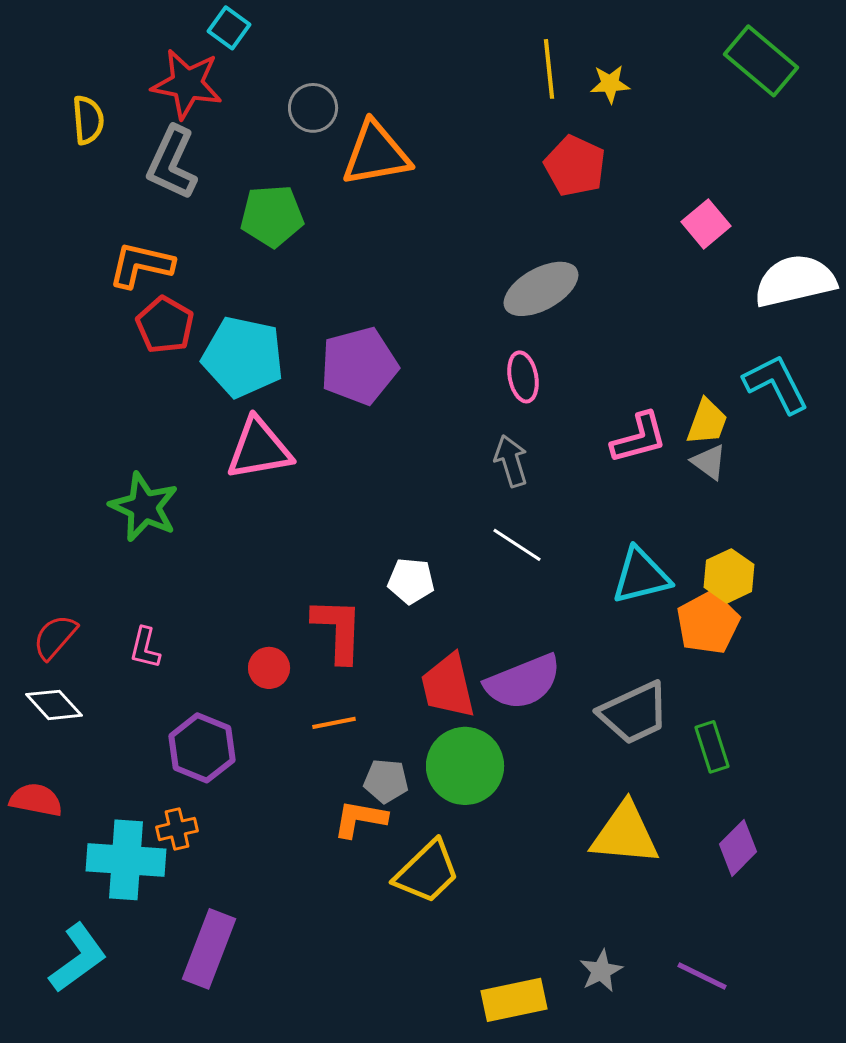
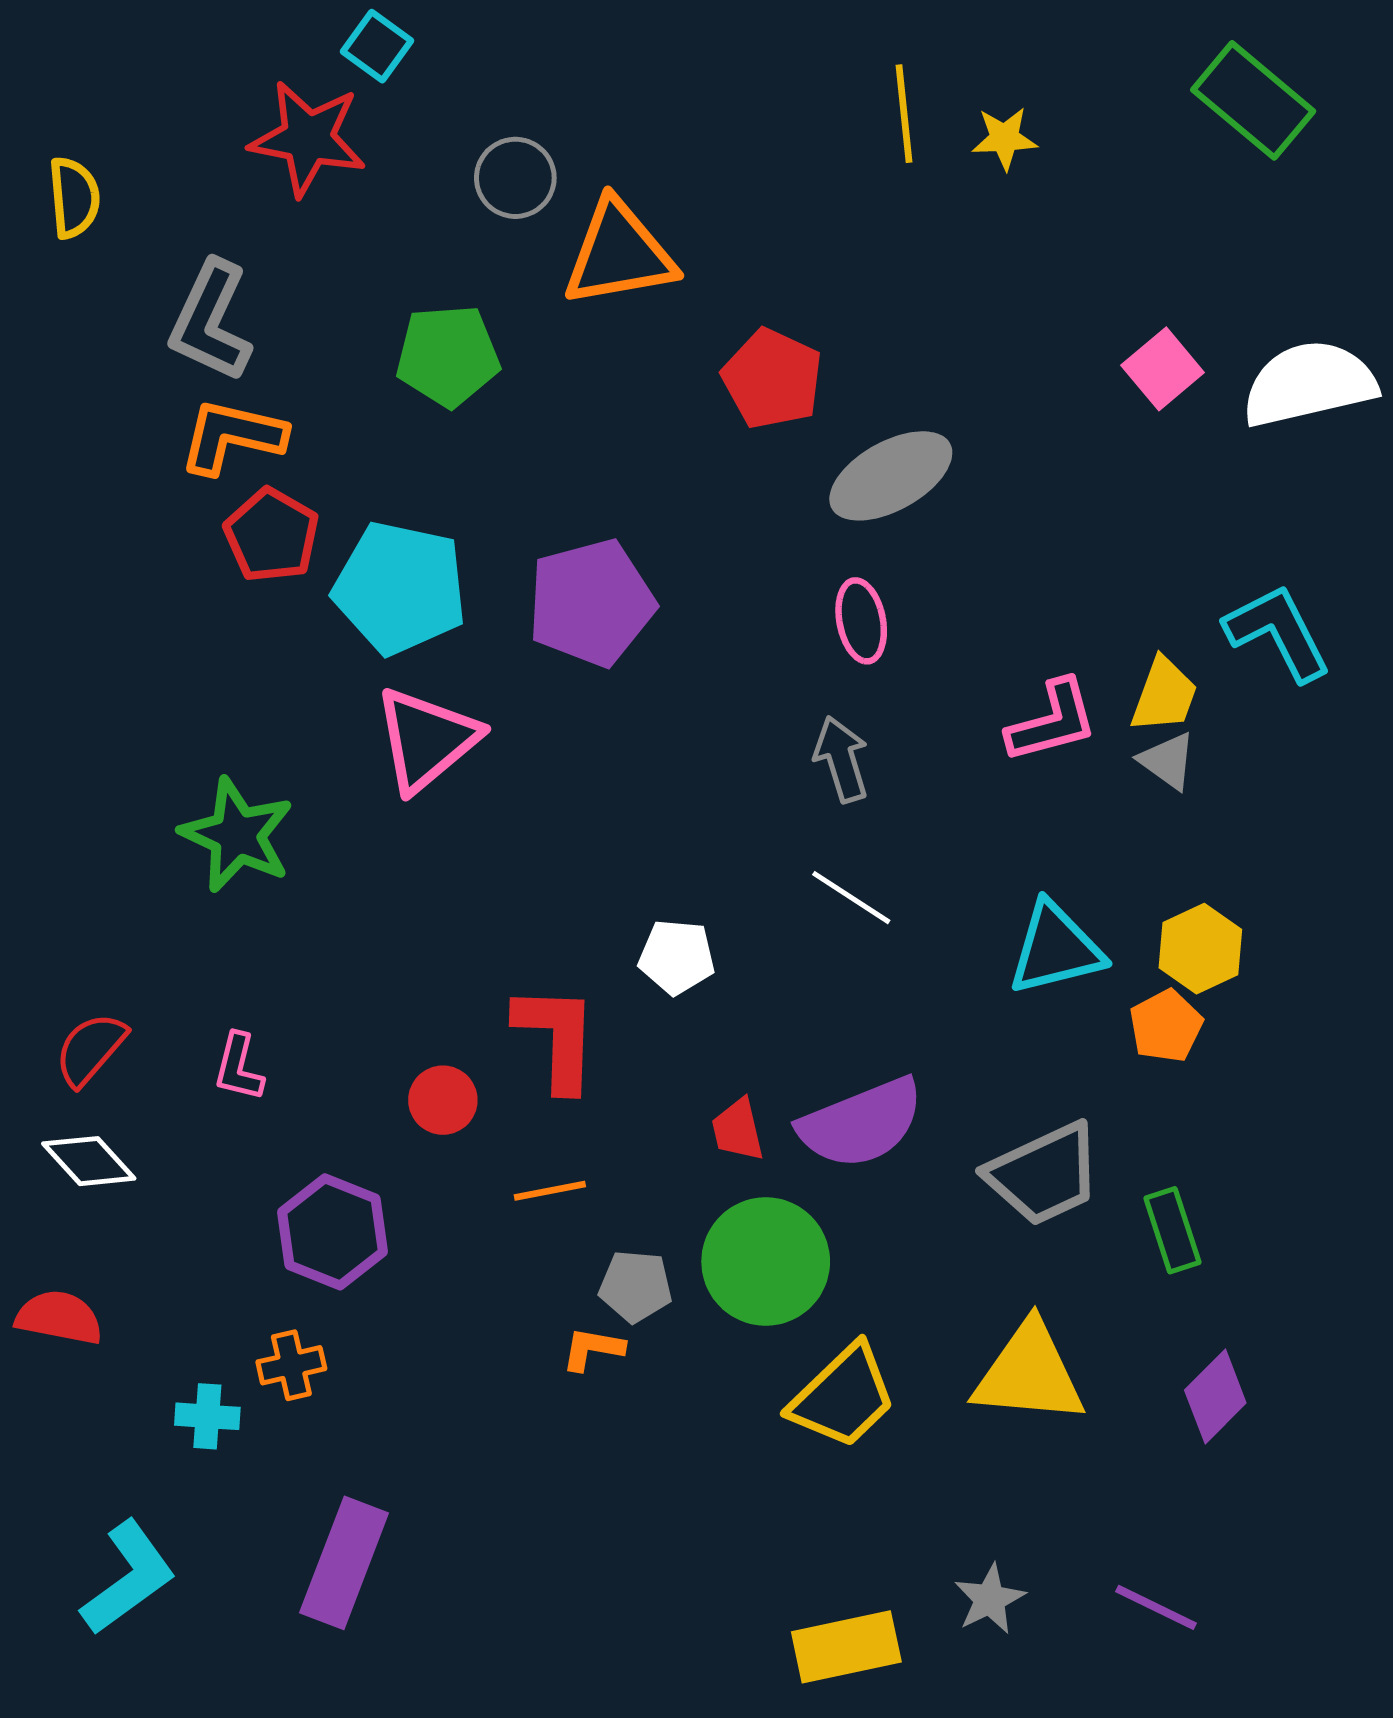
yellow semicircle: (88, 120) -> (74, 198), moved
gray L-shape: (172, 163) -> (211, 321), moved
red pentagon: (575, 166) -> (772, 379), moved
white semicircle: (795, 281) -> (1309, 384), moved
pink triangle: (259, 449) -> (426, 739), turned -30
orange pentagon: (708, 623) -> (1166, 1026), size x0.7
red trapezoid: (448, 686) -> (738, 1130), size x0.6
orange L-shape: (360, 819) -> (593, 1349), size x0.7
cyan cross: (126, 860) -> (207, 1416), size x0.5
yellow trapezoid: (427, 872) -> (843, 1397), moved

